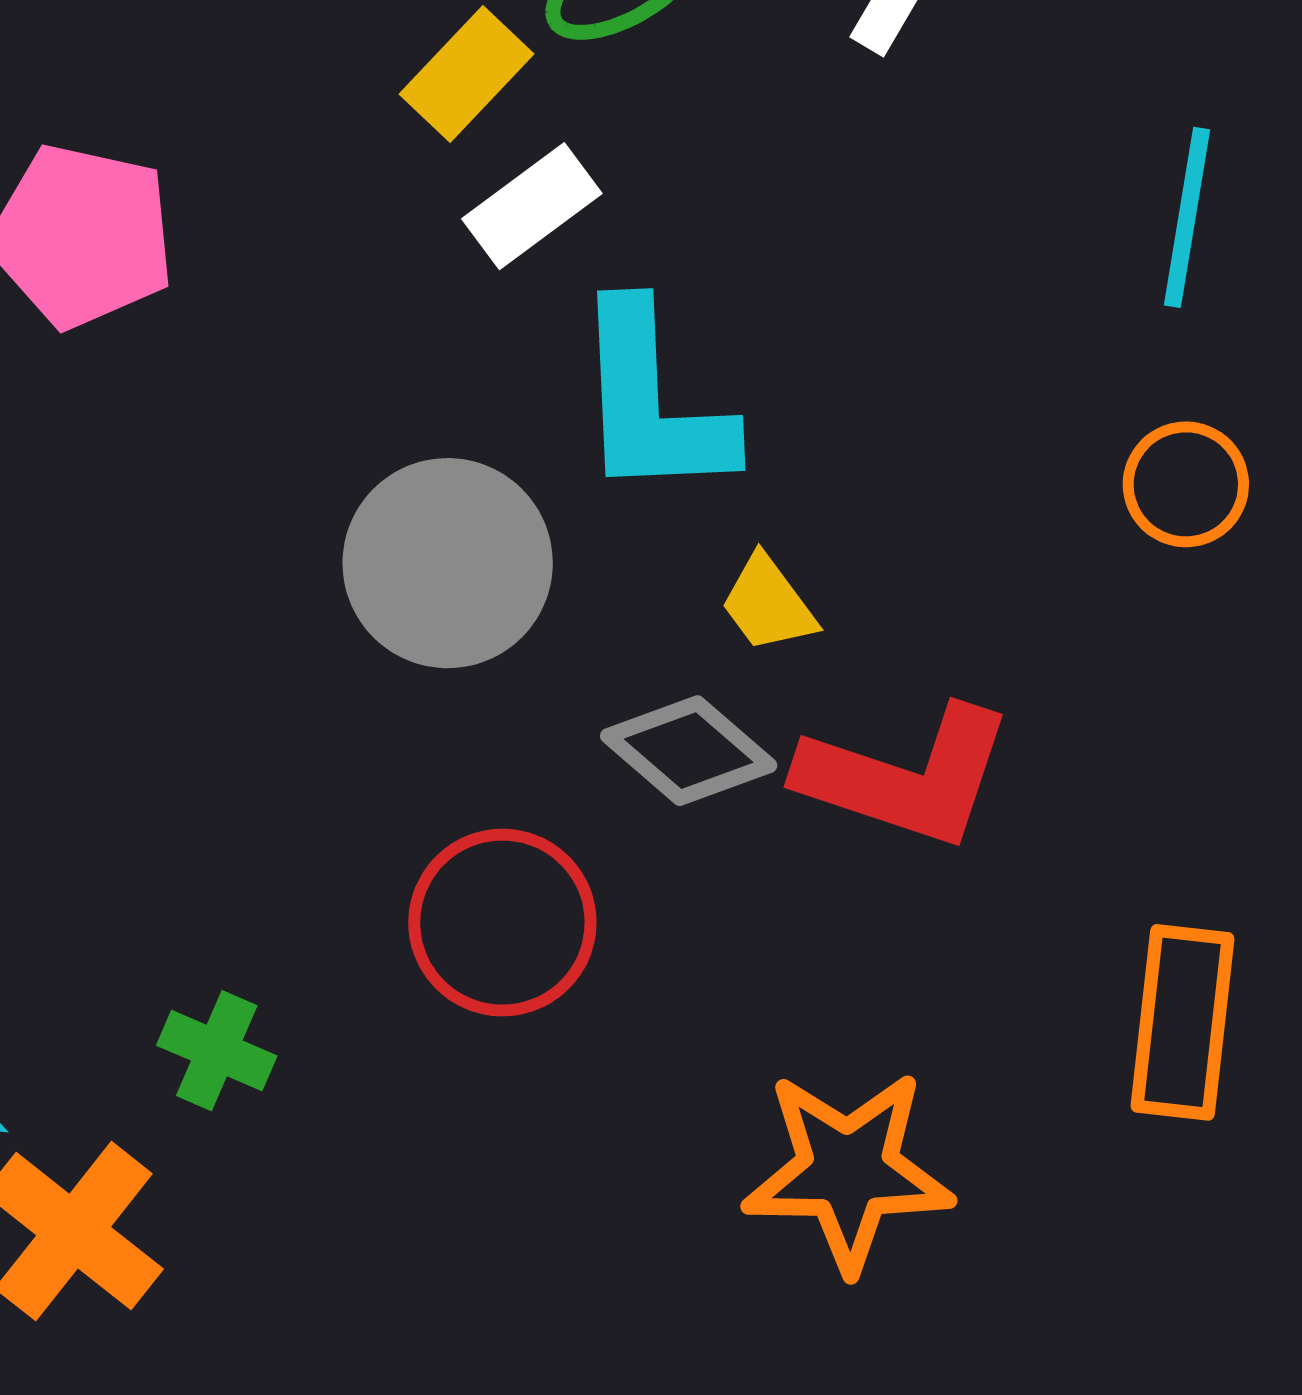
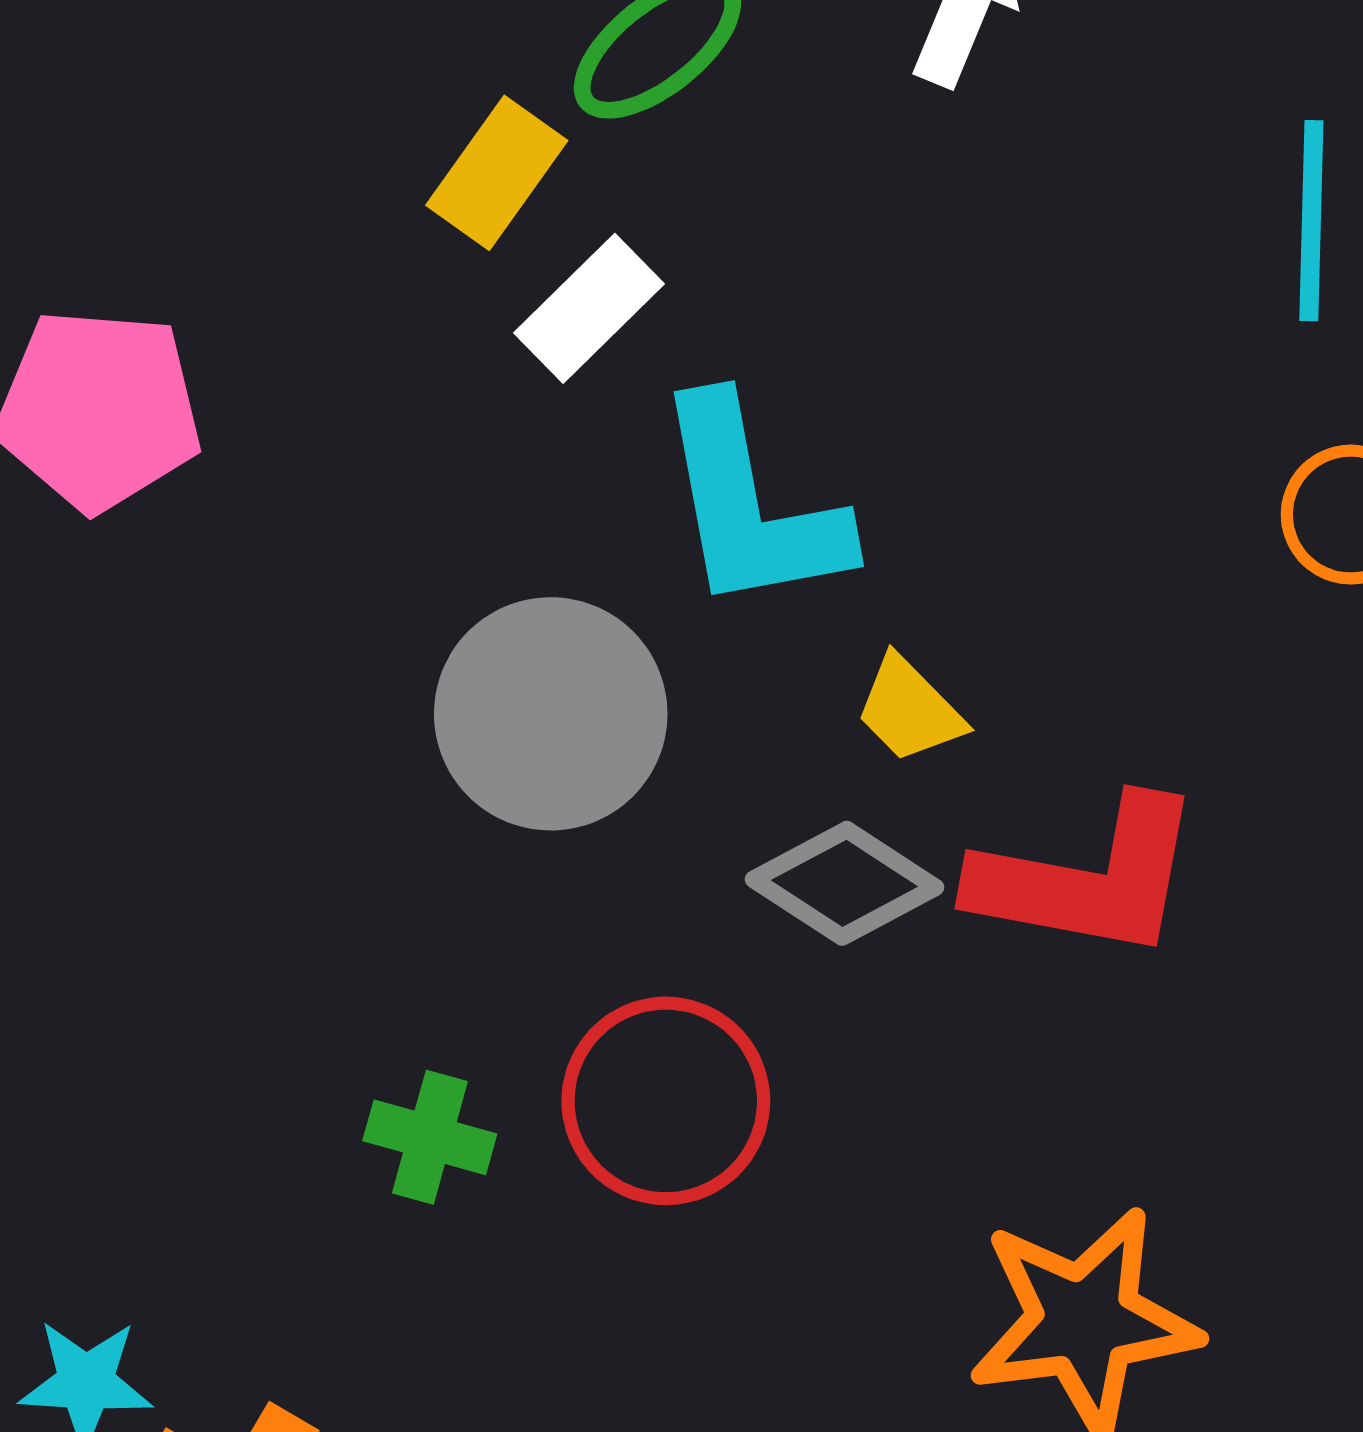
green cross: (217, 1051) -> (430, 1137), moved

